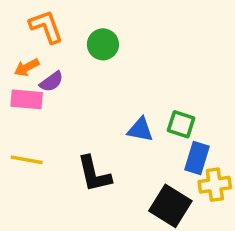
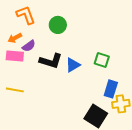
green square: (181, 124) -> (102, 60), moved
blue triangle: (140, 130) -> (73, 65), moved, turned -42
black L-shape: (94, 174) -> (51, 61), moved, turned -60

